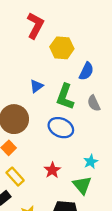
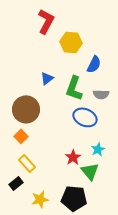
gray semicircle: (94, 103) -> (101, 94), turned -63
blue ellipse: (61, 128) -> (85, 117), moved
red star: (52, 170) -> (73, 157), moved

